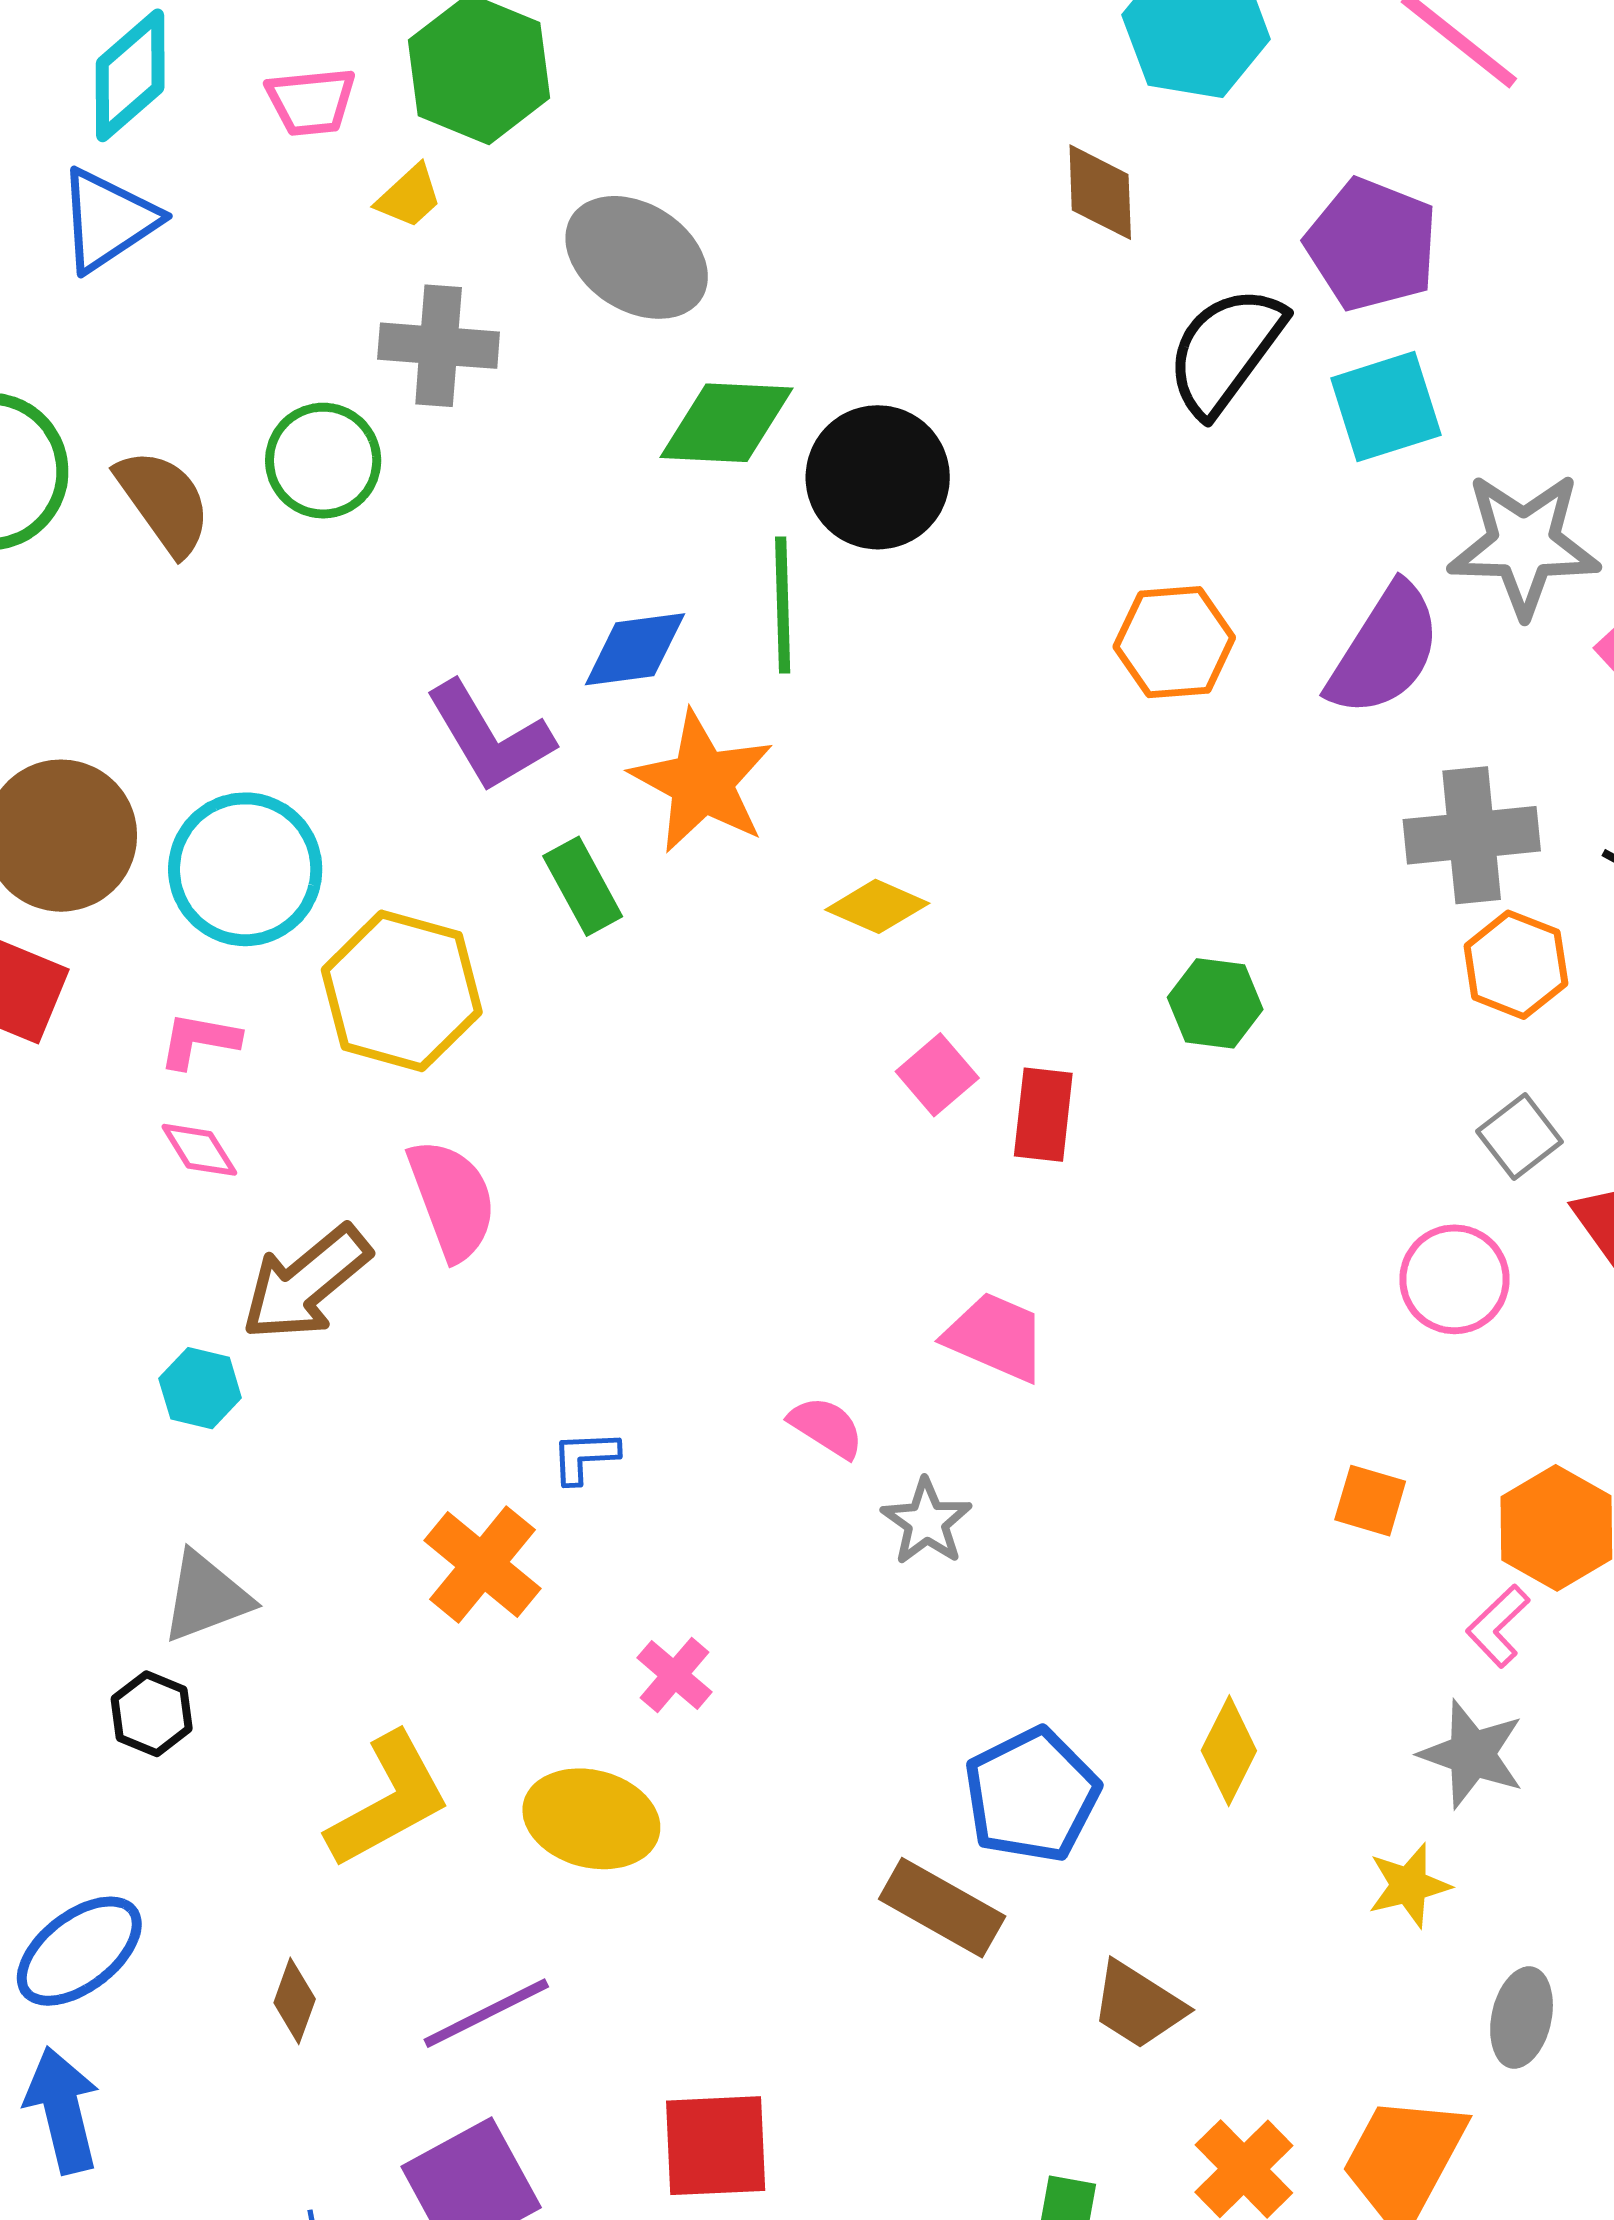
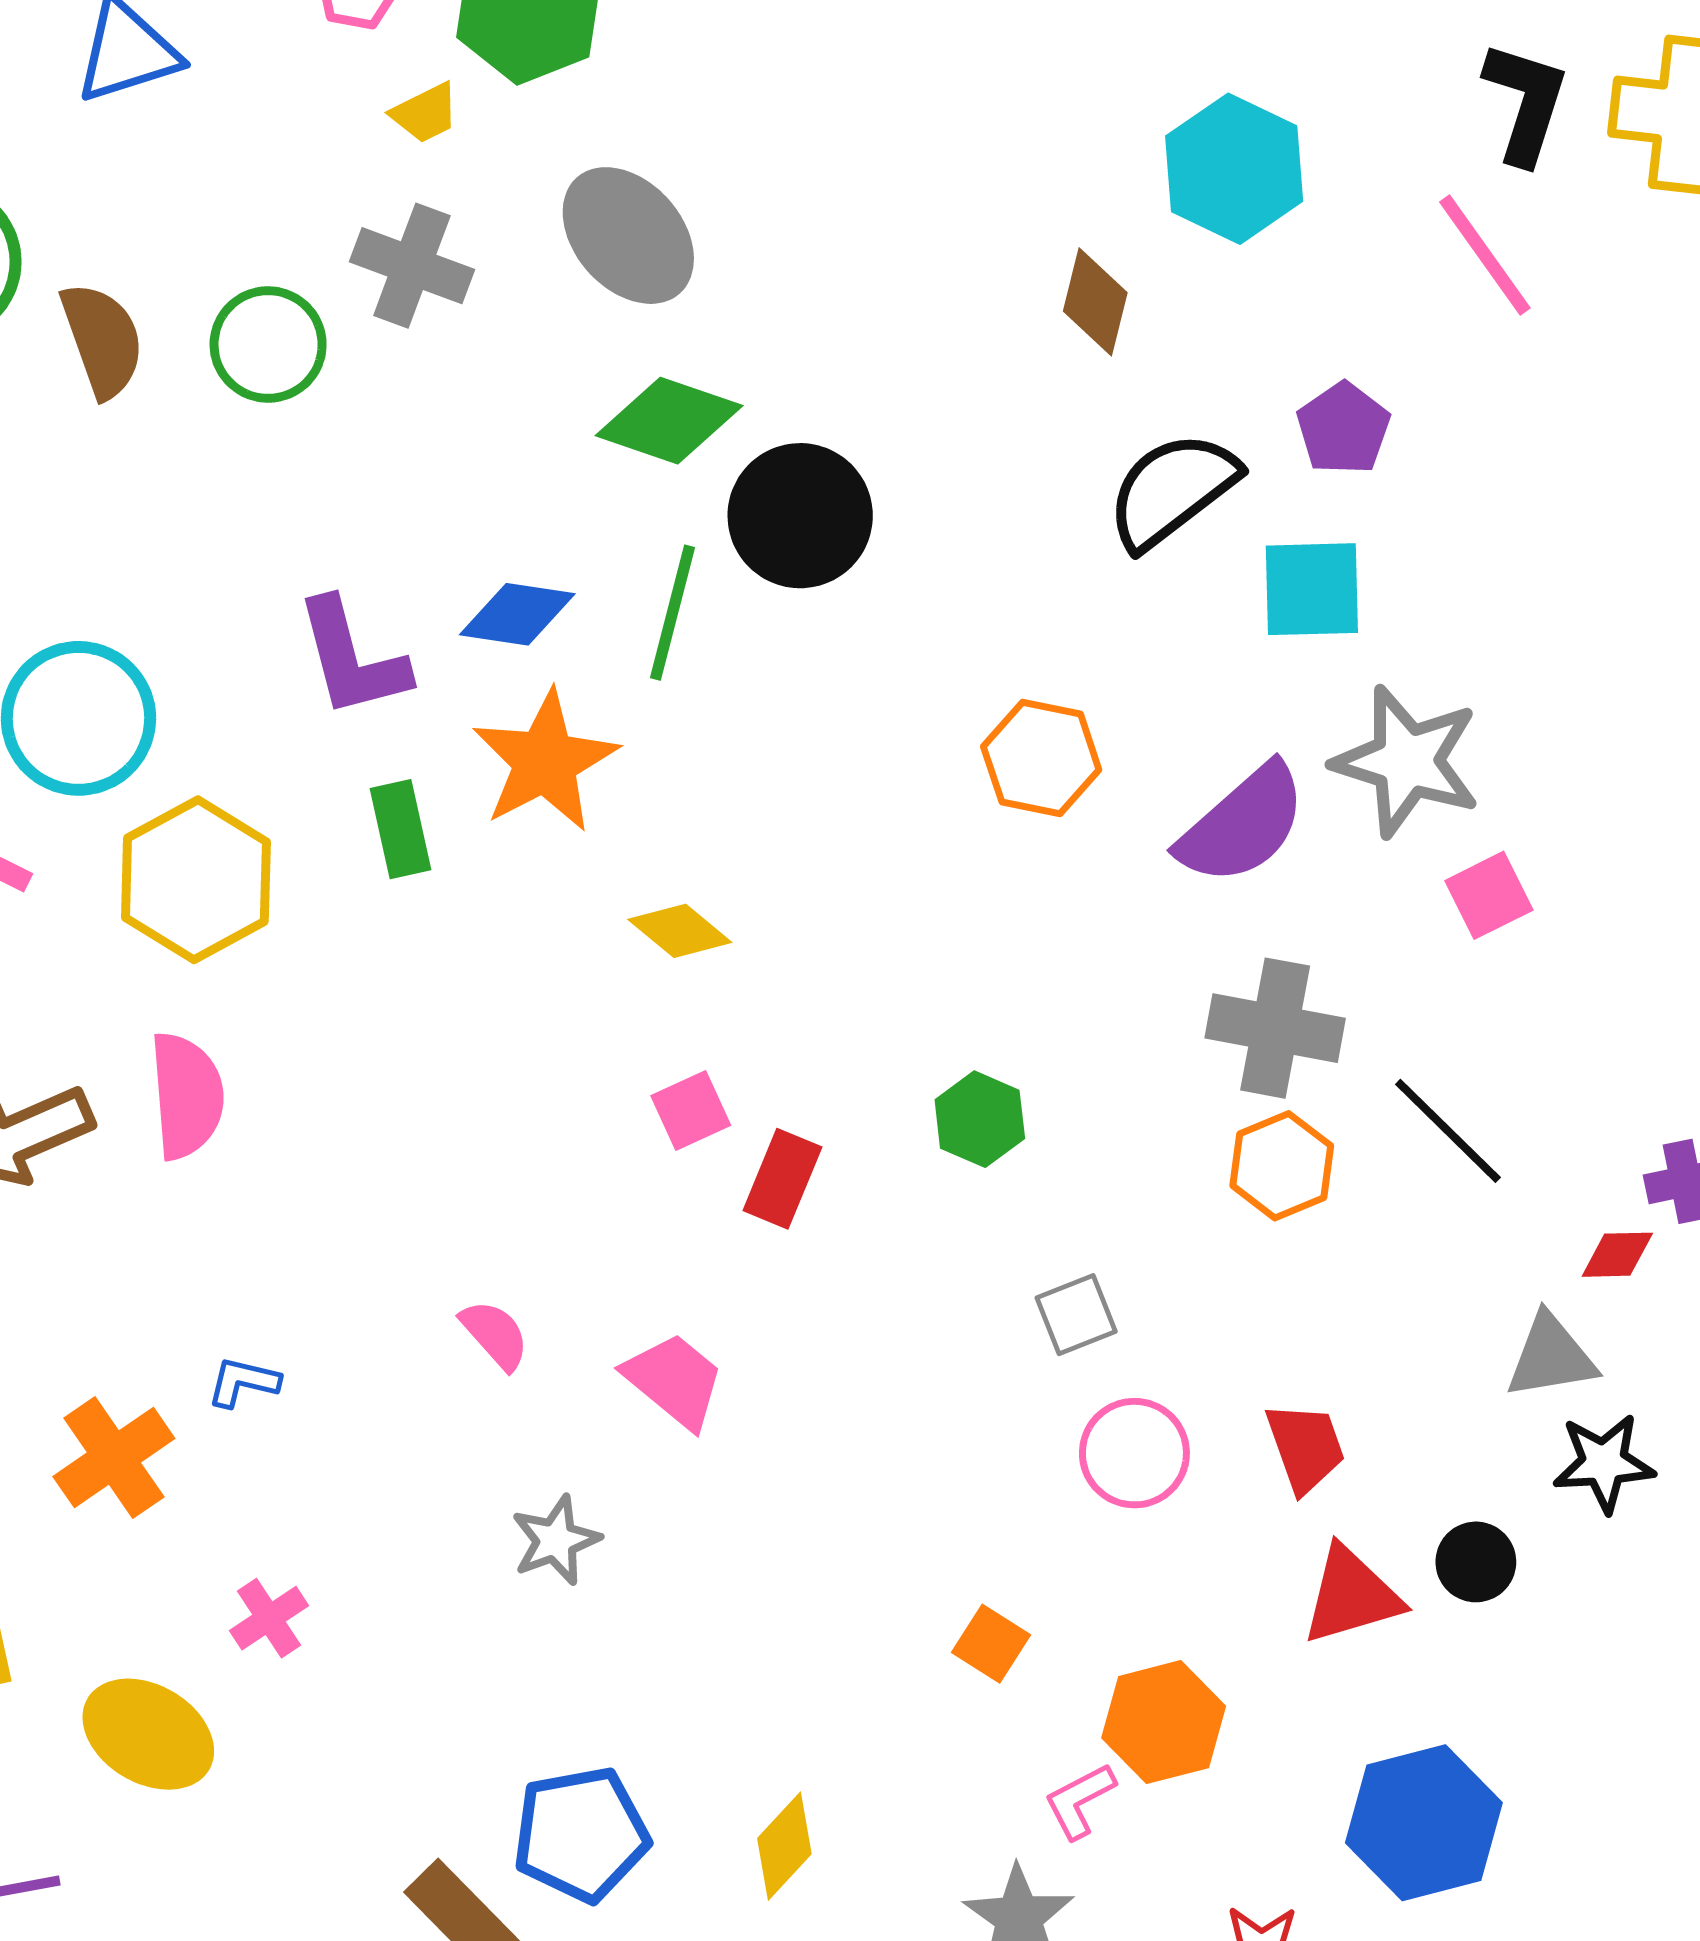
purple pentagon: (1372, 245) -> (1343, 429), size x0.7
gray square: (1520, 1136) -> (1076, 1315), moved
pink semicircle: (826, 1427) -> (495, 1335), moved

